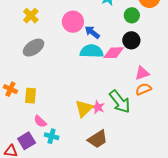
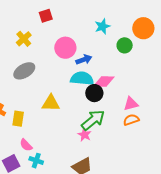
blue arrow: (92, 32) -> (84, 60), turned 119
black circle: (131, 40) -> (94, 93), moved
green arrow: (120, 102) -> (93, 120), moved, turned -95
yellow triangle: (84, 108) -> (51, 103), moved, turned 42

